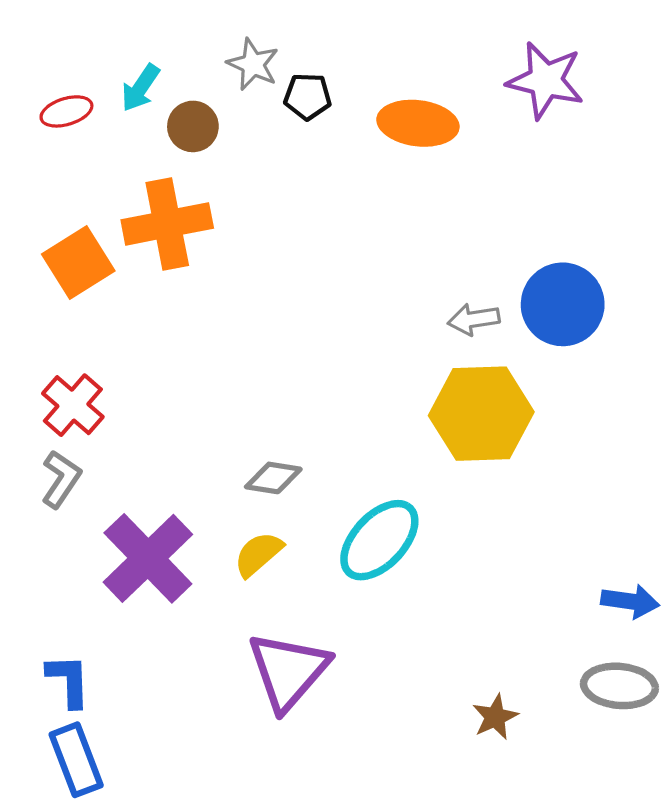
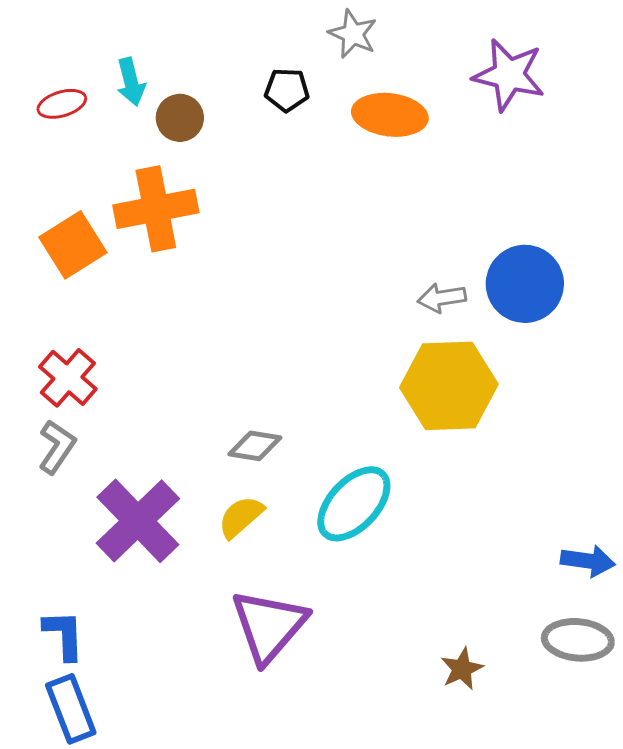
gray star: (253, 64) -> (353, 34), moved
cyan arrow: (140, 88) -> (131, 82), turned -48

